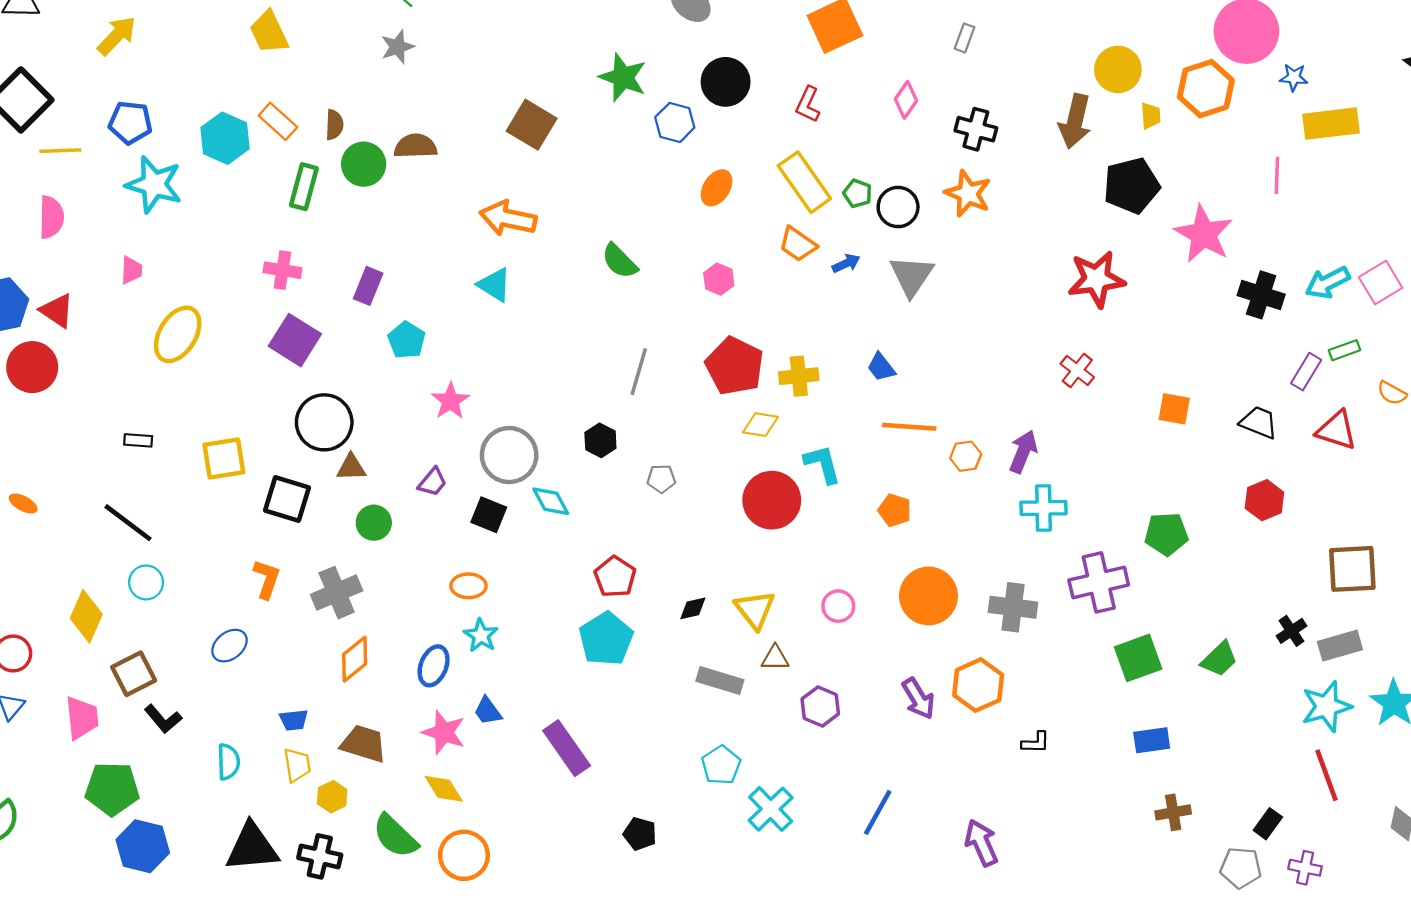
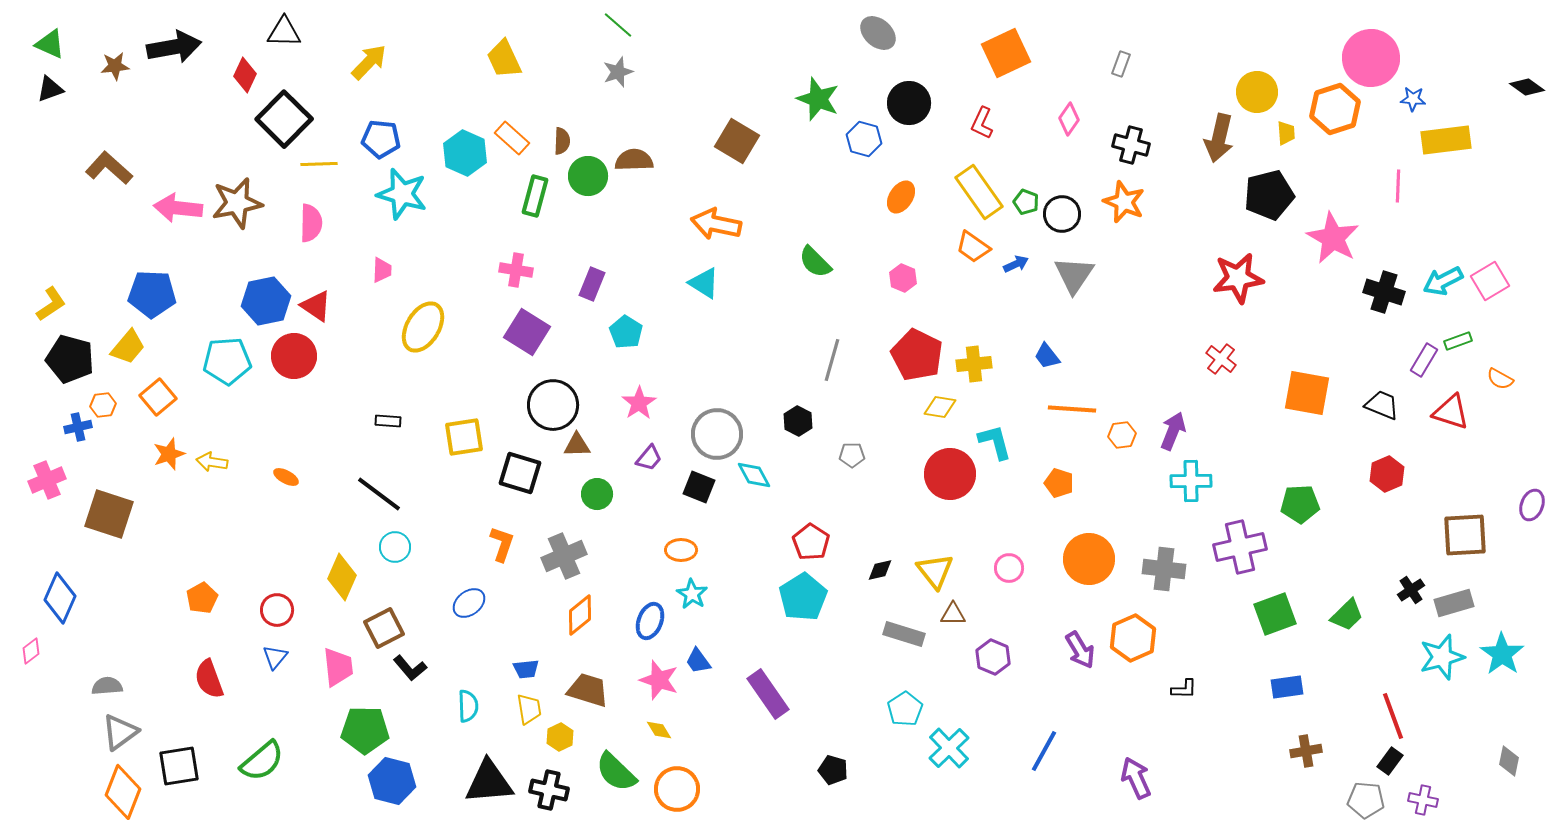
pink star: (450, 401) -> (639, 403), moved
orange square: (1174, 409) -> (1307, 393), size x1.6
red line: (1326, 775) -> (1393, 716), moved
yellow diamond: (444, 789) -> (659, 730), size x0.7

